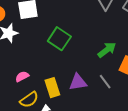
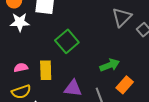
yellow rectangle: (52, 88) -> (46, 70), moved

